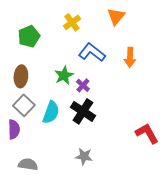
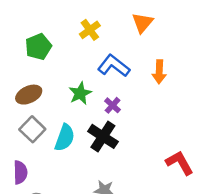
brown ellipse: (21, 76) -> (29, 95), turned 60
purple cross: (83, 85) -> (113, 105), moved
purple semicircle: (14, 129) -> (20, 172), moved

